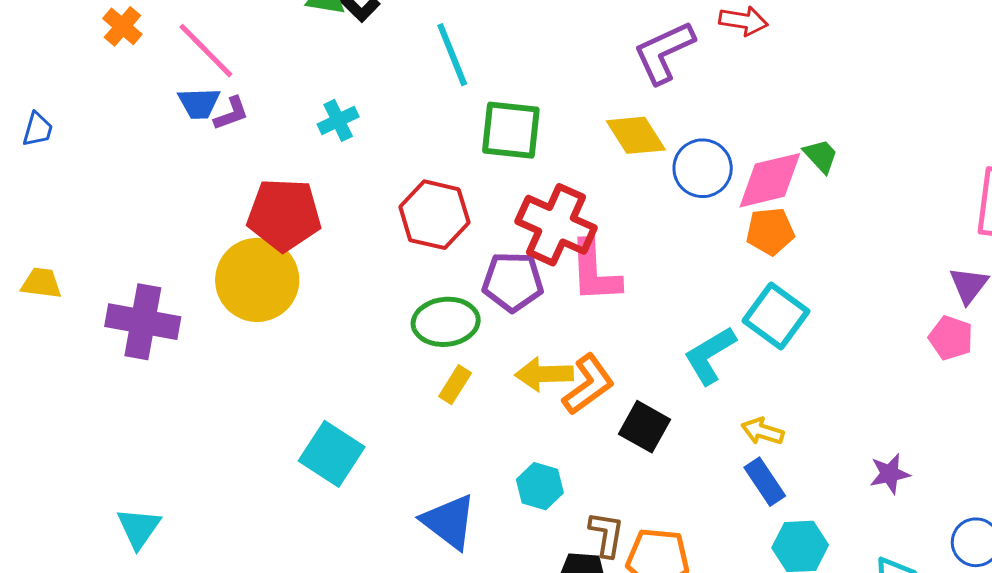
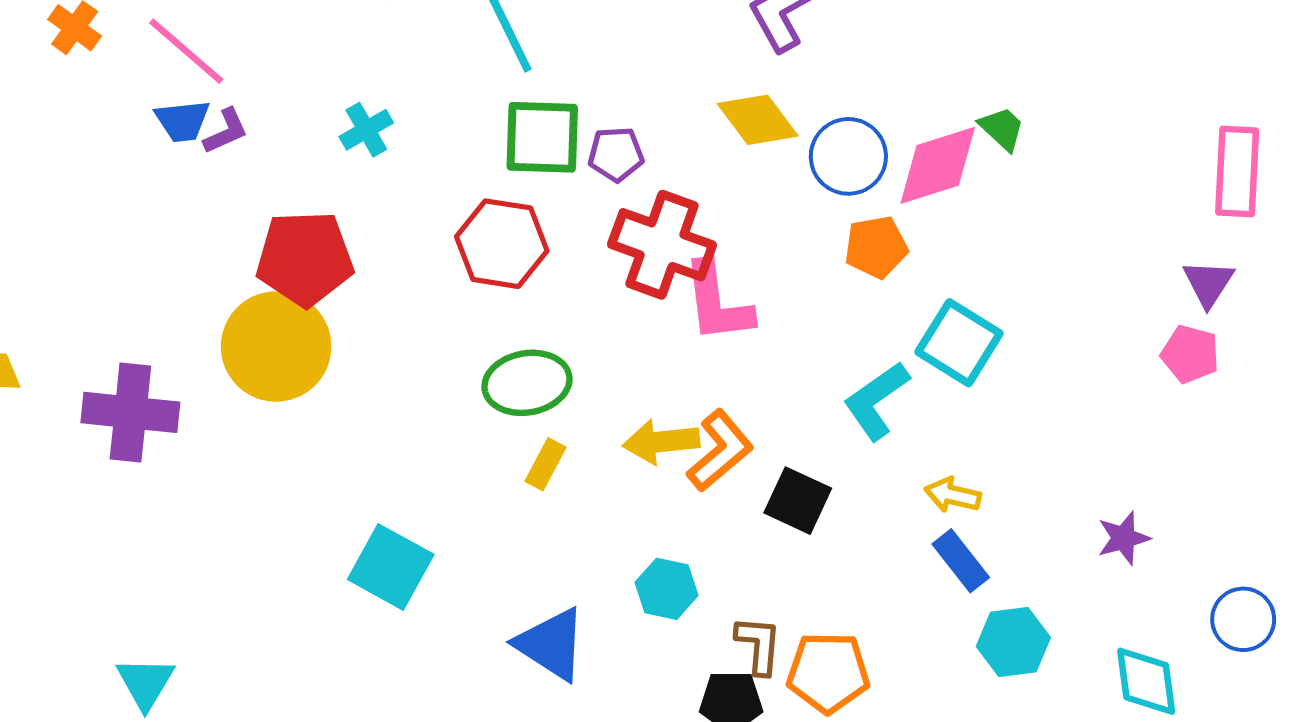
green square: (511, 130) -> (542, 137), moved
orange pentagon: (770, 231) -> (876, 247), moved
purple pentagon: (513, 282) -> (616, 154), moved, size x0.7

